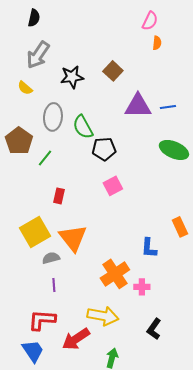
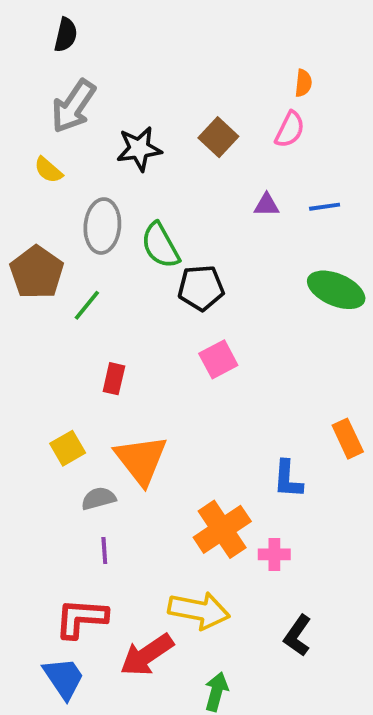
pink semicircle: (150, 21) -> (290, 129), moved
purple triangle: (138, 106) -> (267, 205), size x0.5
yellow square: (35, 232) -> (68, 448), size x0.6

